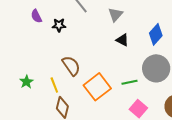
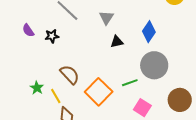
black triangle: (122, 40) -> (117, 42), turned -32
green star: (26, 82) -> (37, 88), moved

